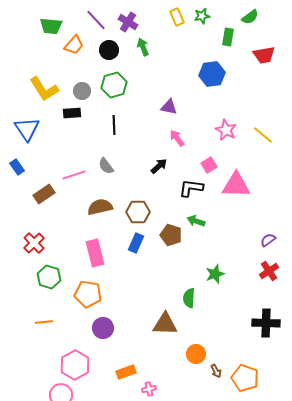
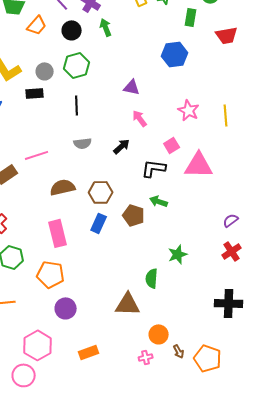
yellow line: (263, 135) -> (226, 115), turned 45
gray semicircle: (106, 166) -> (83, 143), moved, turned -60
pink cross: (149, 389) -> (146, 357), moved

